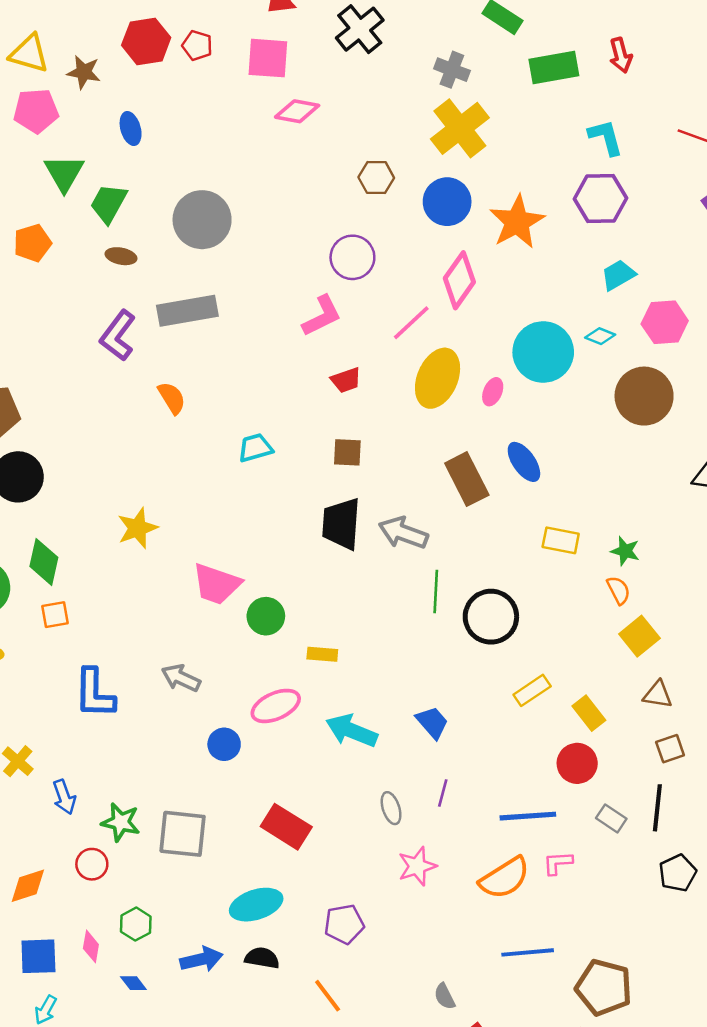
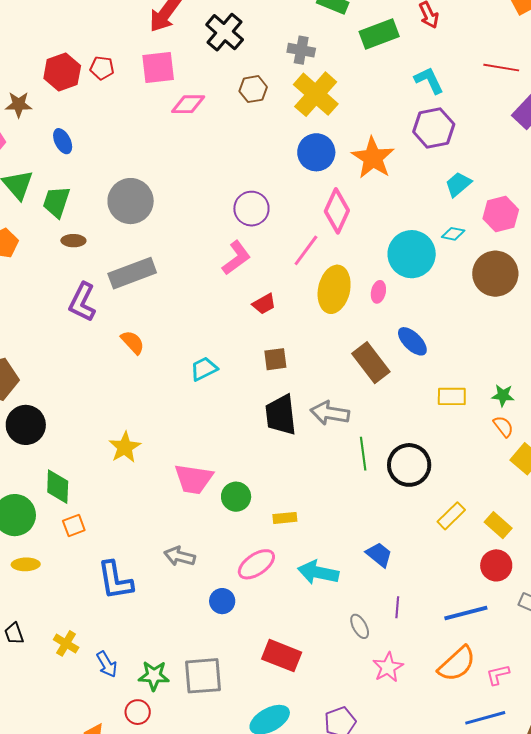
brown hexagon: (376, 178) -> (253, 89), moved
pink L-shape: (558, 863) -> (498, 675), moved

